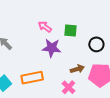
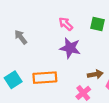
green square: (71, 31) -> (97, 24), moved

